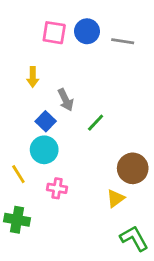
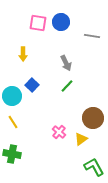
gray line: (123, 41) -> (92, 36), moved
gray arrow: (66, 100) -> (66, 63), moved
cyan circle: (44, 150) -> (12, 96), moved
pink cross: (57, 188) -> (59, 132), moved, turned 32

